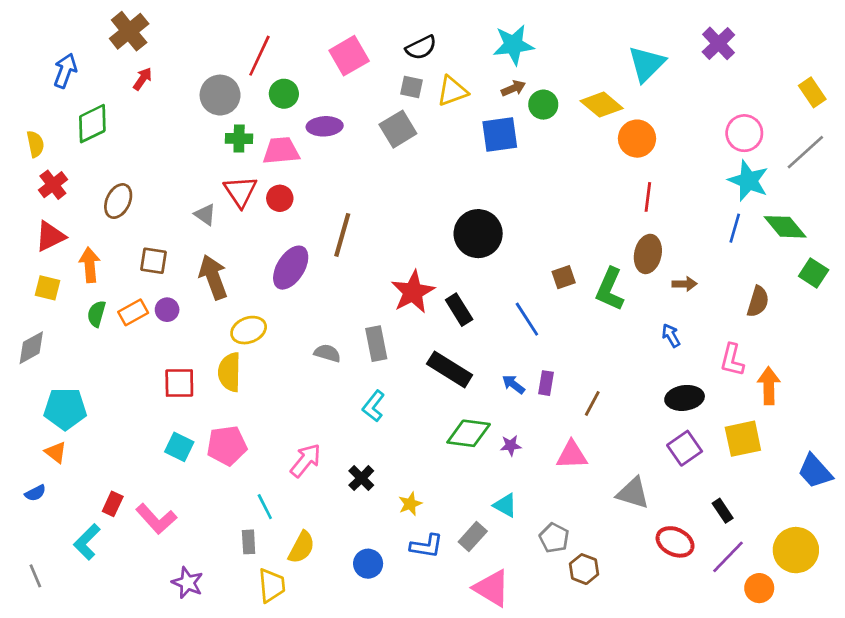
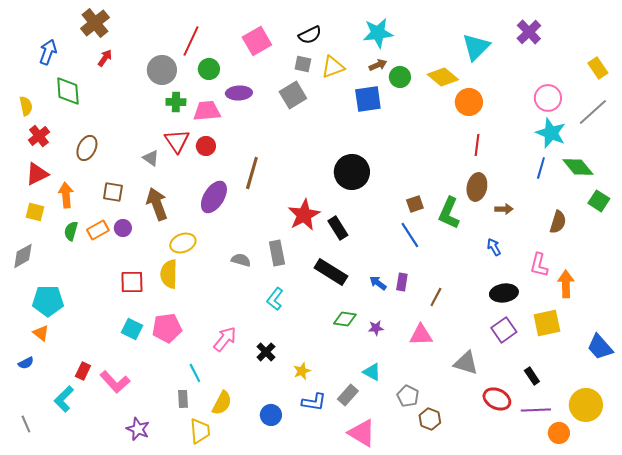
green diamond: (92, 124) -> (68, 91), turned -68
blue line: (527, 319) -> (410, 235), moved
green diamond: (469, 433) -> (345, 319), size x0.7
purple line: (728, 557) -> (536, 410), turned 44

